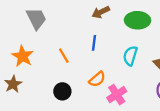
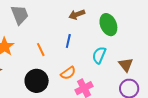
green ellipse: (138, 20) -> (108, 25), turned 60
black circle: (62, 91) -> (37, 81), size x1.5

